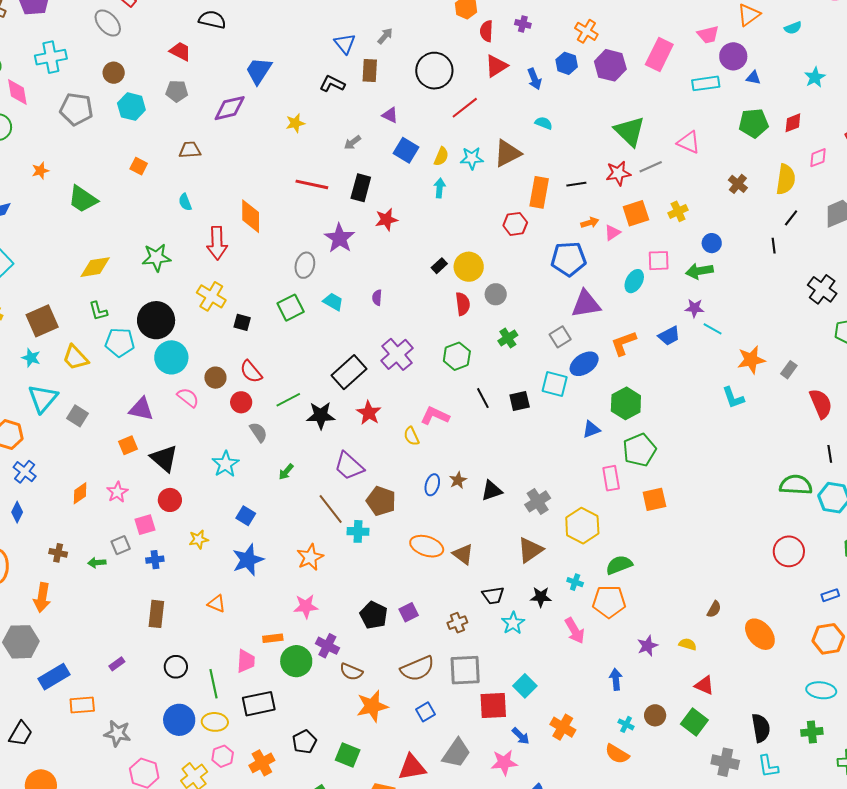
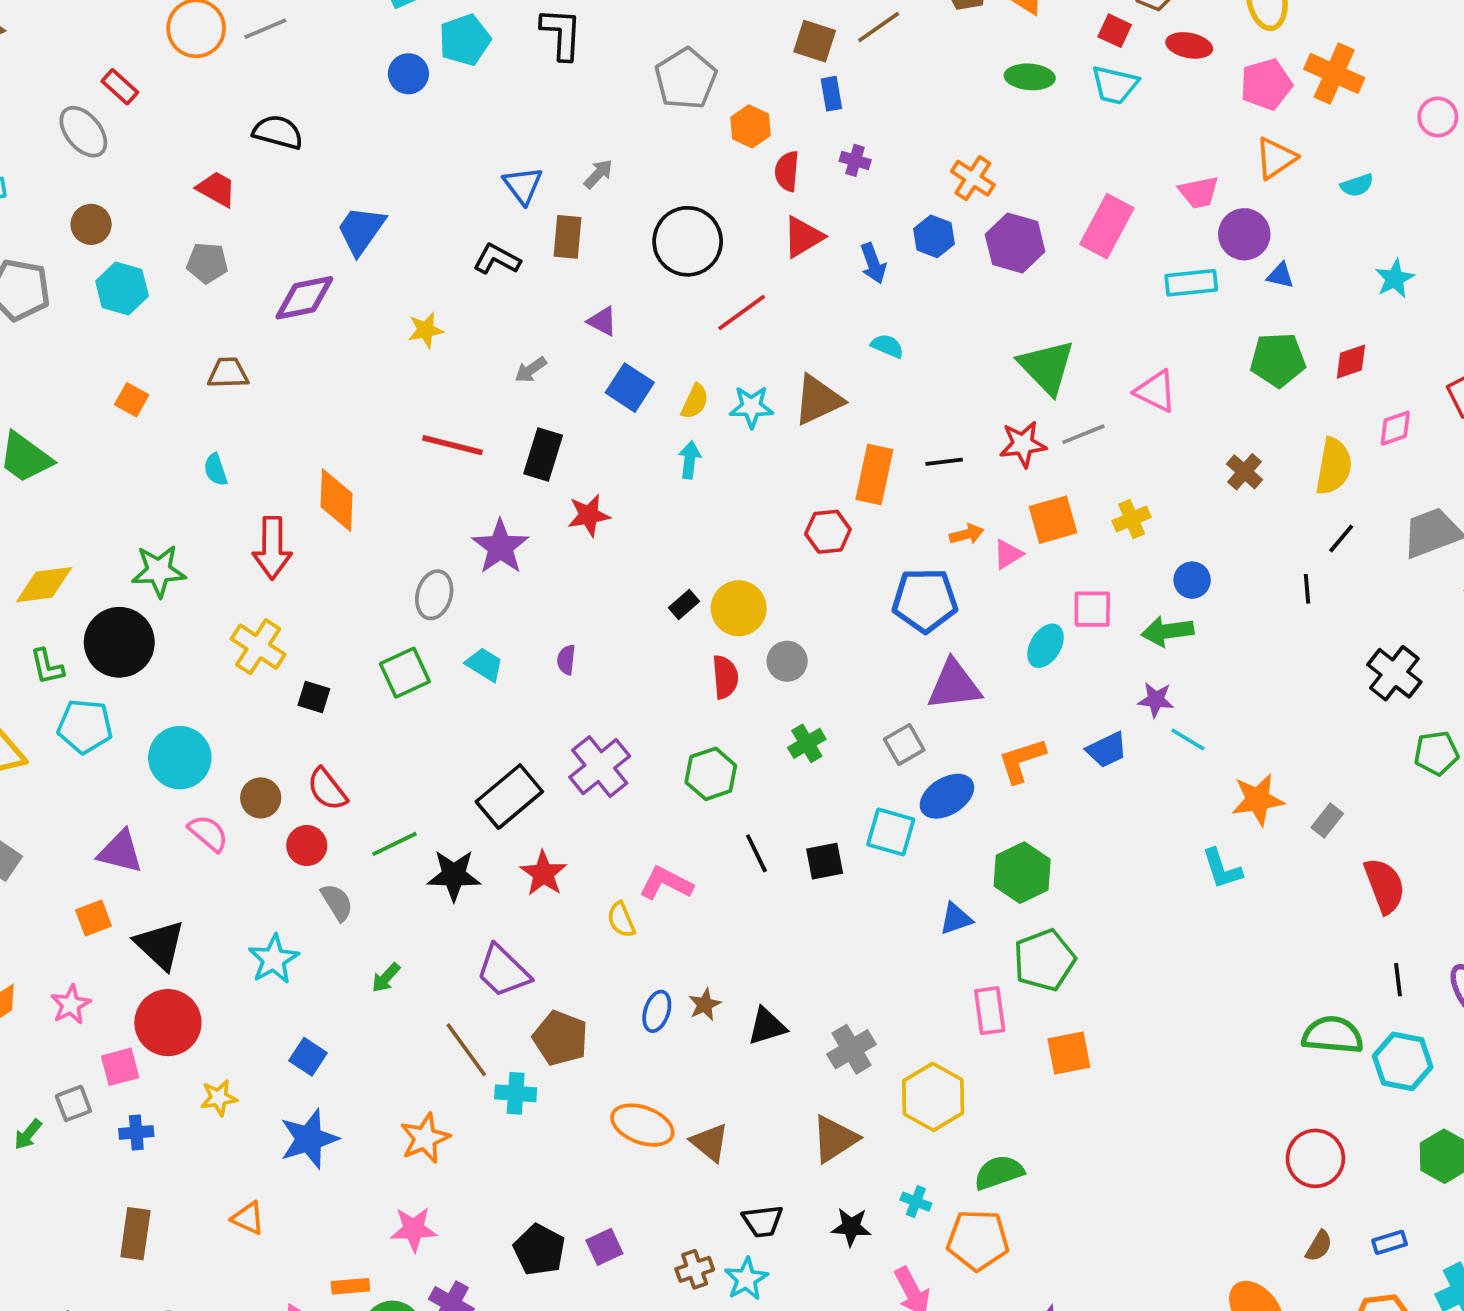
black circle: (156, 320) -> (119, 642), moved
red circle: (170, 500) -> (168, 1023), size x1.5
green arrow: (97, 563) -> (28, 1134), turned -48
brown semicircle: (714, 609) -> (1319, 1246), moved
cyan star: (513, 623) -> (746, 1279), moved

